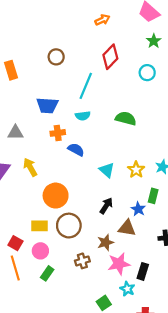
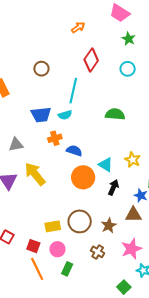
cyan semicircle: (83, 116) -> (65, 115), moved
yellow arrow: (30, 167) -> (35, 174), size x1.4
orange circle: (56, 196) -> (83, 177), moved
black arrow: (106, 206) -> (113, 187), moved
brown star: (106, 242) -> (109, 226), moved
brown cross: (82, 261) -> (98, 252), turned -32

